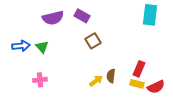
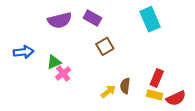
cyan rectangle: (150, 15) -> (150, 19), moved, turned -30
green triangle: (42, 47) -> (54, 62), moved, turned 48
pink cross: (40, 80) -> (63, 73), moved, turned -32

